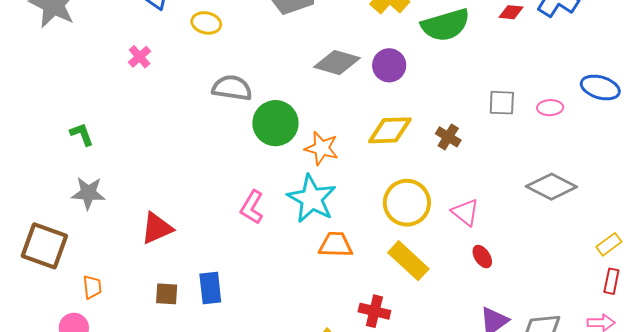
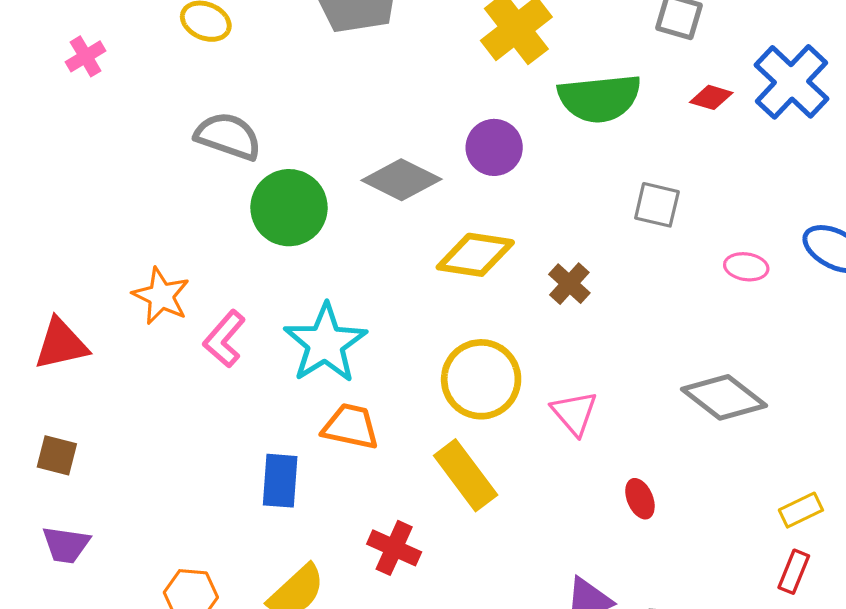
gray diamond: (337, 63) -> (401, 180), moved
gray square: (502, 103) -> (657, 205), moved
orange star: (322, 148) -> (161, 296), moved
red ellipse: (482, 257) -> (640, 499), moved
blue rectangle: (210, 288) -> (280, 481), moved

